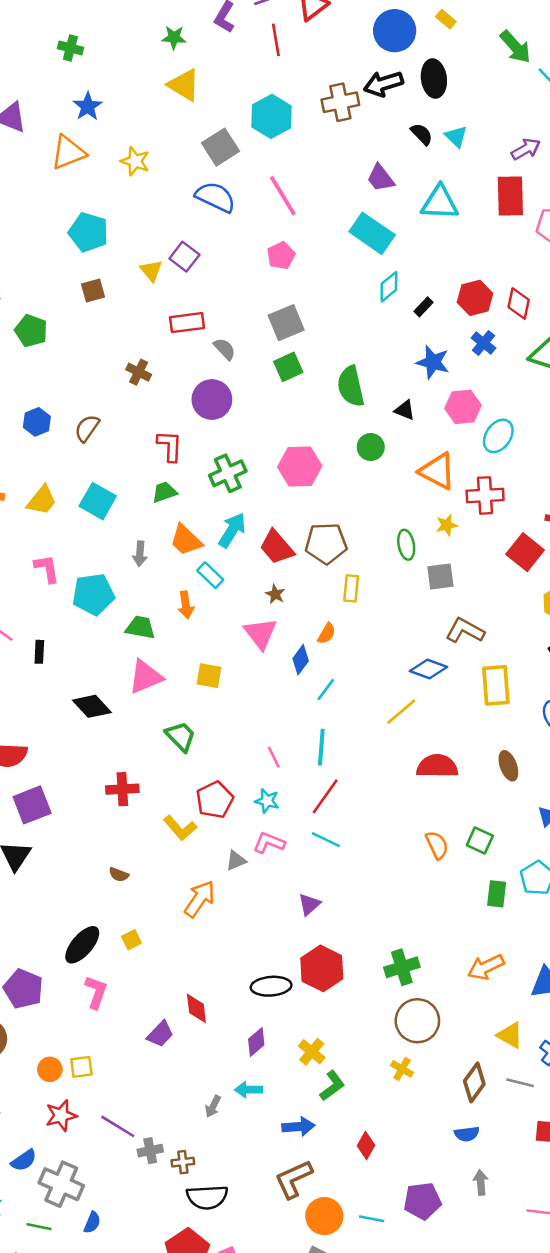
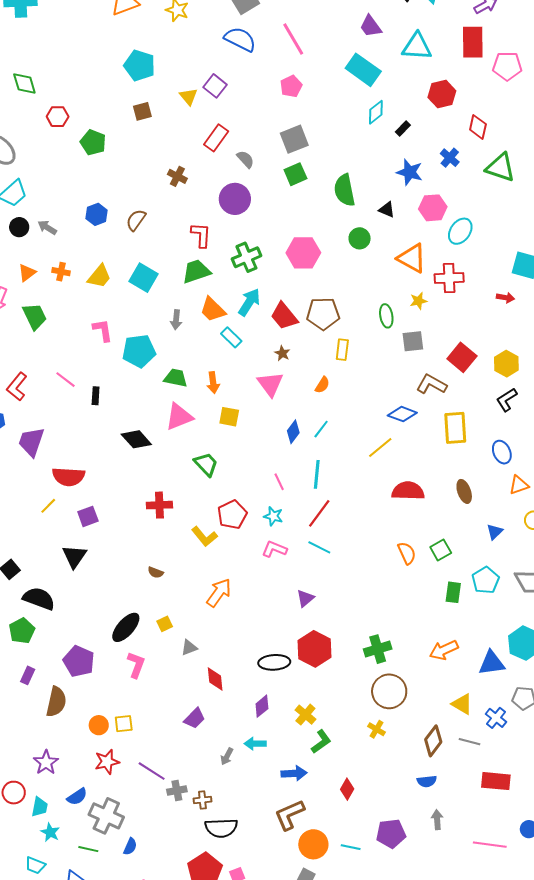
red hexagon: (475, 298) -> (442, 94), moved
red rectangle: (187, 323) -> (216, 138), turned -48
green trapezoid: (164, 492) -> (196, 271), size x1.4
red square: (525, 552) -> (462, 357), moved
orange arrow: (186, 605) -> (213, 383), moved
blue diamond: (301, 660) -> (293, 432), moved
purple square: (32, 805) -> (88, 516), size x0.7
green square: (480, 840) -> (441, 550), turned 35
gray triangle: (236, 860) -> (189, 648), moved
purple trapezoid: (160, 1034) -> (194, 718), moved

